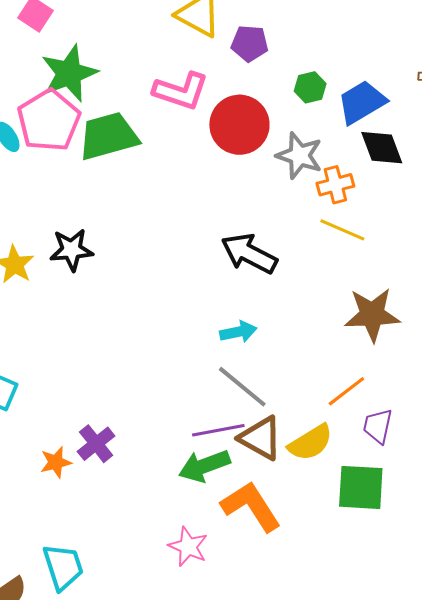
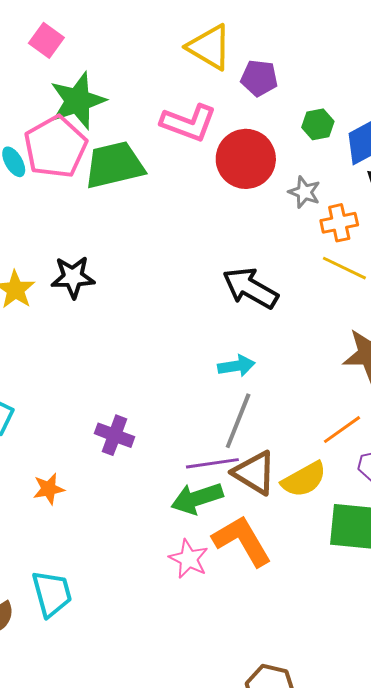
gray star: (299, 156) -> (304, 192), size x0.7
gray line: (242, 387) -> (238, 421), turned 70
purple cross: (96, 444) -> (114, 435), moved, turned -33
pink star: (188, 547) -> (189, 559), moved

